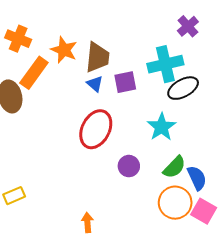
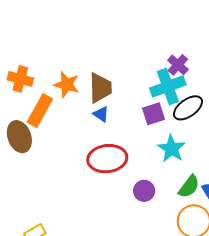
purple cross: (188, 26) -> (178, 65), moved
purple square: (125, 82) -> (153, 114), moved
red ellipse: (96, 129) -> (107, 159), turned 63

